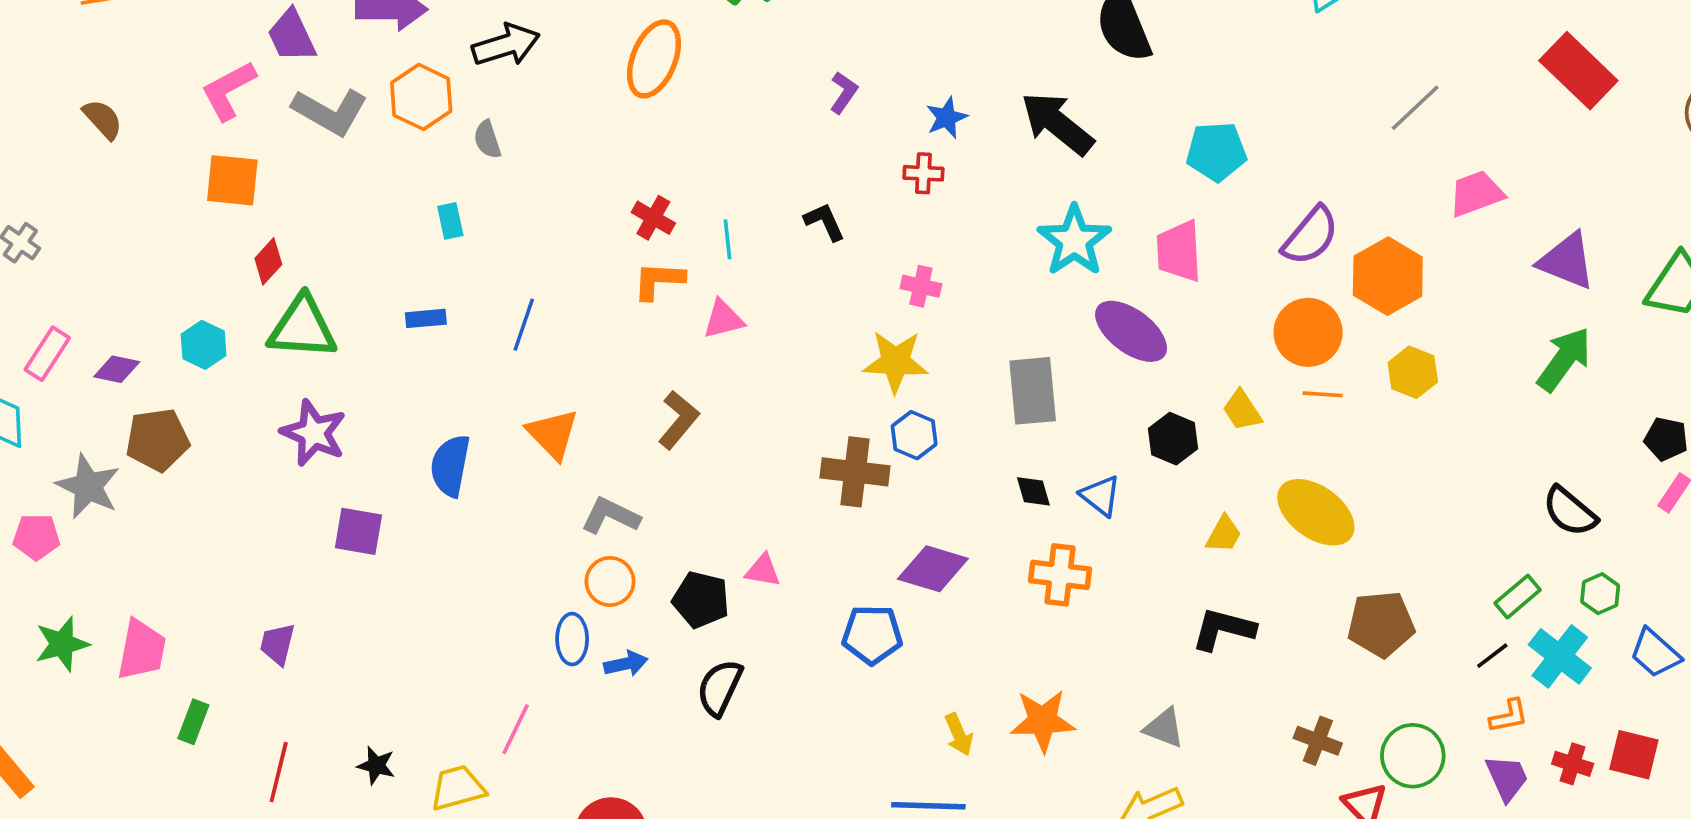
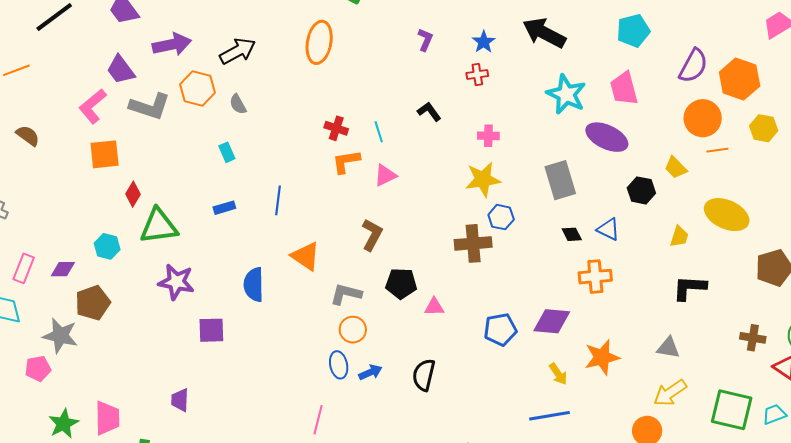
purple diamond: (933, 569) -> (552, 321), moved
black pentagon: (701, 600) -> (401, 283), moved

